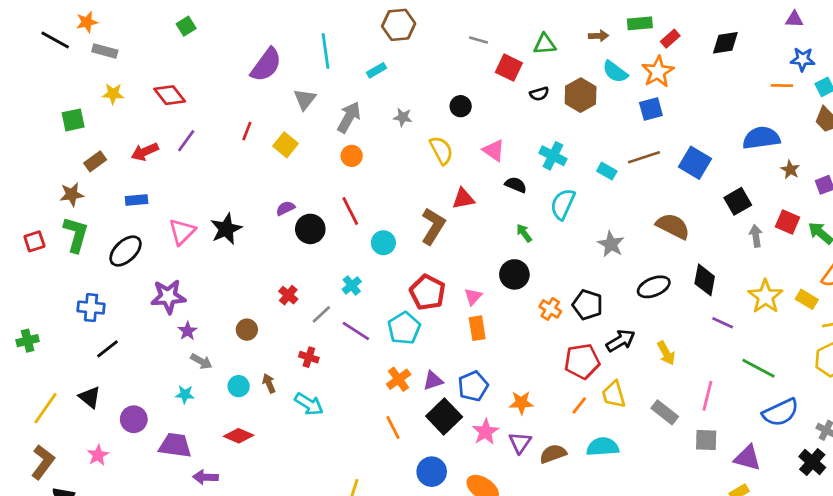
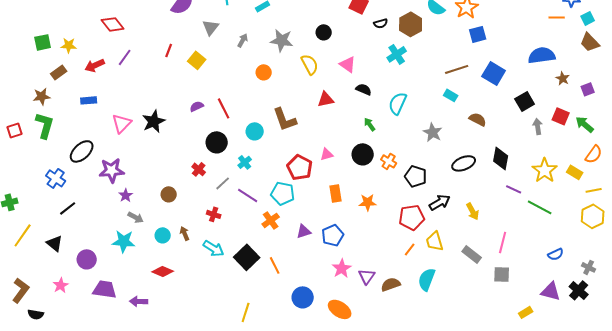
yellow star: (113, 94) -> (69, 45), moved
blue square: (651, 109) -> (478, 34), moved
gray arrow: (349, 117) -> (243, 40), size x0.6
gray star: (403, 117) -> (282, 40), size x1.6
orange circle: (352, 156) -> (264, 72), moved
cyan cross: (553, 156) -> (397, 54), moved, turned 30
cyan rectangle: (607, 171) -> (451, 95), moved
red line: (350, 211) -> (224, 108), moved
brown L-shape: (433, 226) -> (285, 119), moved, turned 128
brown semicircle: (673, 226) -> (478, 119), size x0.7
black circle: (310, 229) -> (217, 142), moved
cyan circle: (383, 243) -> (255, 131), moved
black ellipse: (125, 251) -> (82, 151), moved
pink triangle: (473, 297) -> (327, 154), moved, turned 32
blue cross: (91, 308) -> (56, 178), turned 30
orange cross: (550, 309) -> (389, 161), moved
cyan pentagon: (404, 328) -> (283, 193), turned -30
green line: (759, 368) -> (540, 207), moved
orange cross: (399, 379) -> (271, 220), moved
cyan star: (185, 394) -> (124, 241), size x1.6
orange star: (521, 403) -> (368, 202), moved
yellow line: (46, 408) -> (23, 235), moved
blue semicircle: (781, 412) -> (556, 254), size x0.6
black square: (444, 416) -> (247, 257), moved
purple trapezoid: (175, 445) -> (105, 289), moved
cyan semicircle: (603, 447) -> (427, 279), turned -65
purple triangle: (747, 458) -> (551, 291), moved

